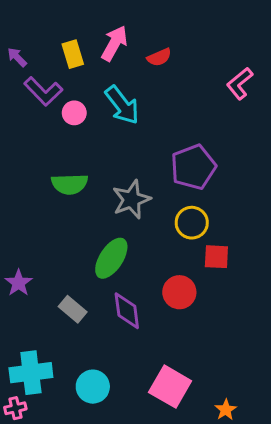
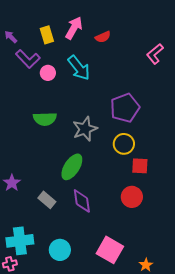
red circle: (179, 292) -> (132, 197), moved

